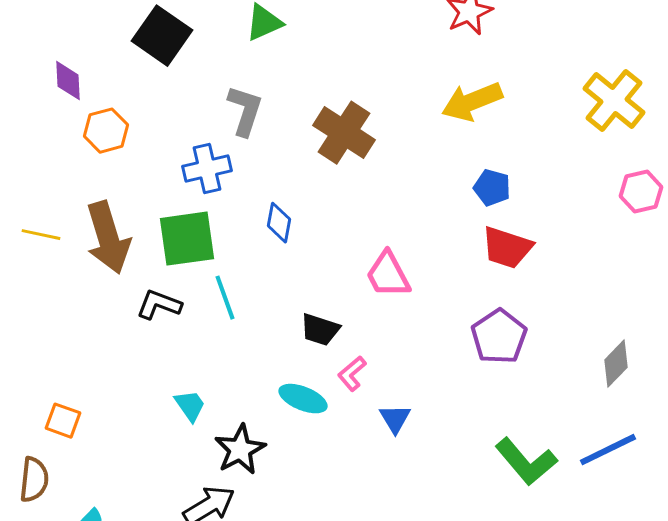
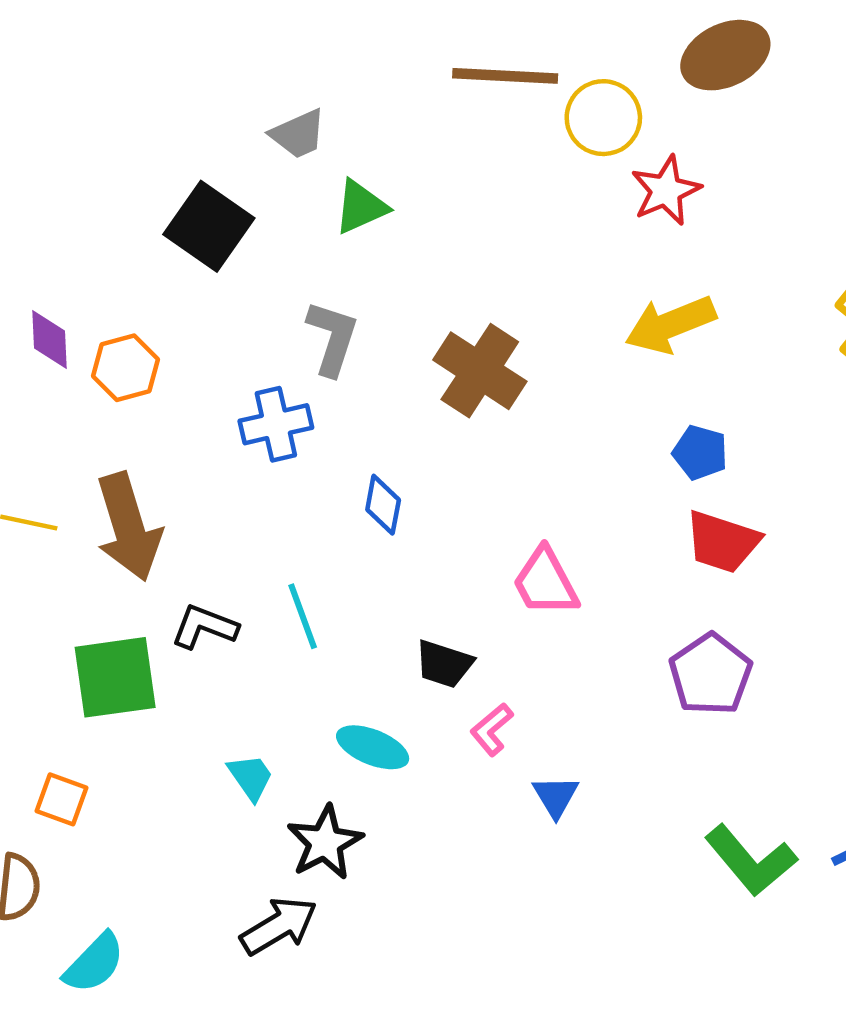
purple diamond: (68, 81) -> (50, 339), moved
green square: (187, 239) -> (115, 677), moved
cyan ellipse: (303, 399) -> (373, 747), moved

